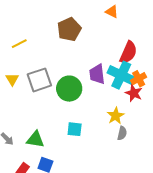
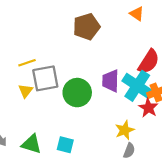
yellow line: (19, 44) -> (27, 63), moved
yellow triangle: (12, 79) -> (25, 91), moved
cyan square: (75, 129) -> (65, 145), moved

